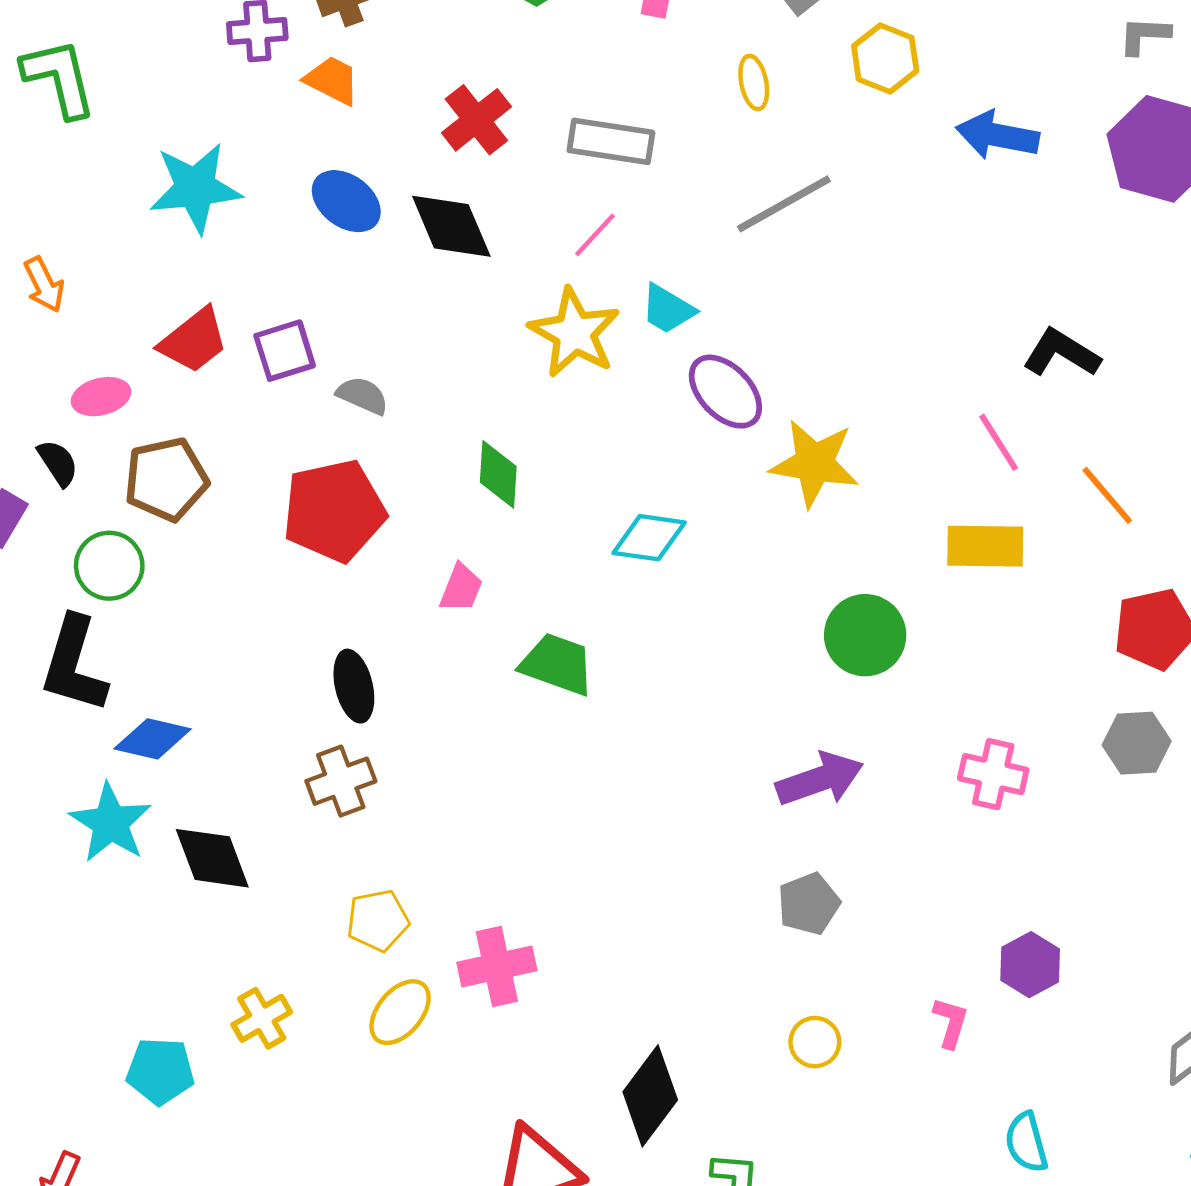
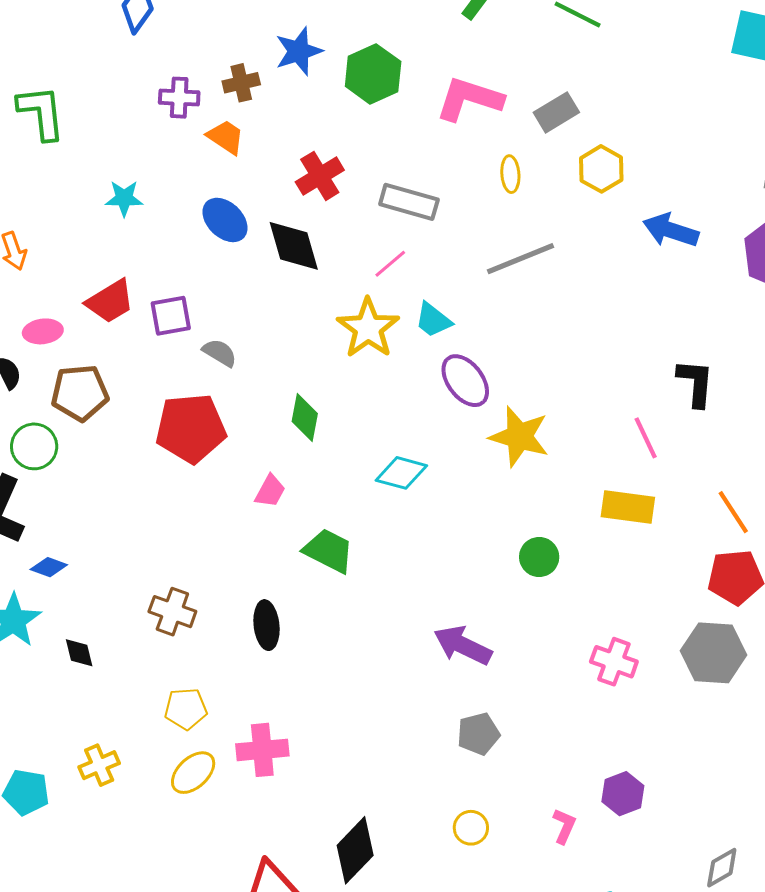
cyan star: (195, 188) -> (124, 198), size x0.6
black L-shape: (1062, 353) -> (696, 383), turned 56
orange line: (1107, 495) -> (733, 512), moved
green circle: (865, 635) -> (539, 557), size x0.7
black ellipse: (354, 686) -> (267, 625), moved
blue diamond: (153, 739) -> (49, 567), size x0.7
gray hexagon: (1137, 743) -> (714, 653), size x1.4
purple arrow: (820, 779) -> (463, 645), moved, turned -142
brown cross: (341, 781) -> (172, 612), turned 33
black diamond: (212, 858) -> (79, 653), size x0.6

